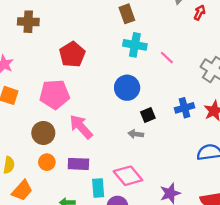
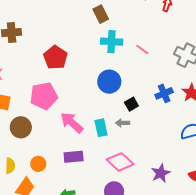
brown circle: (43, 133) -> (21, 127), moved
orange circle: (47, 162) -> (38, 164), moved
cyan rectangle: (98, 188) -> (101, 128), moved

